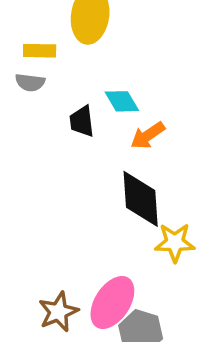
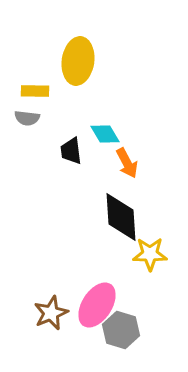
orange arrow: (148, 135) -> (127, 163), turned -84

